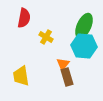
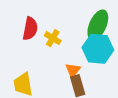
red semicircle: (24, 18) -> (30, 29), moved

